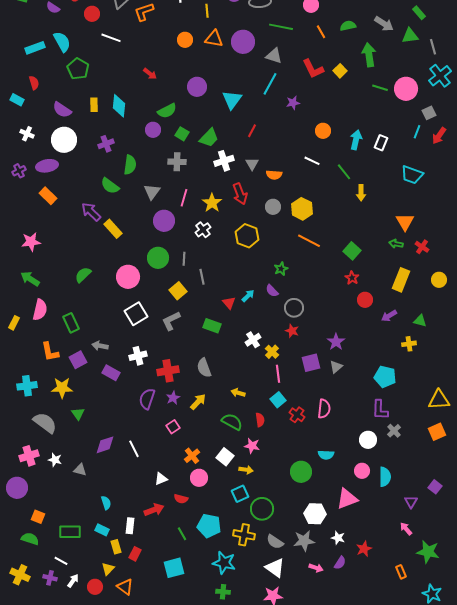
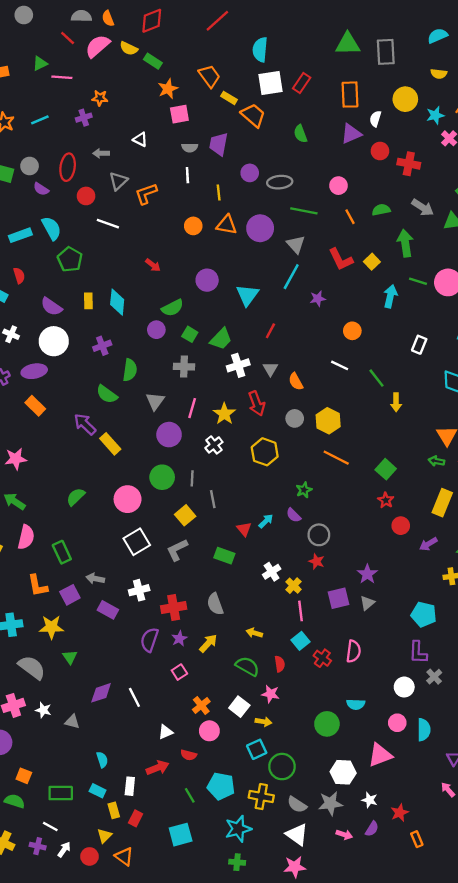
gray triangle: (274, 56) -> (296, 244), turned 30
cyan arrow: (356, 140) -> (390, 296), moved
orange semicircle: (274, 175) -> (296, 382), turned 56
cyan star: (224, 563) -> (238, 829), turned -30
orange rectangle: (401, 572) -> (417, 839), moved

